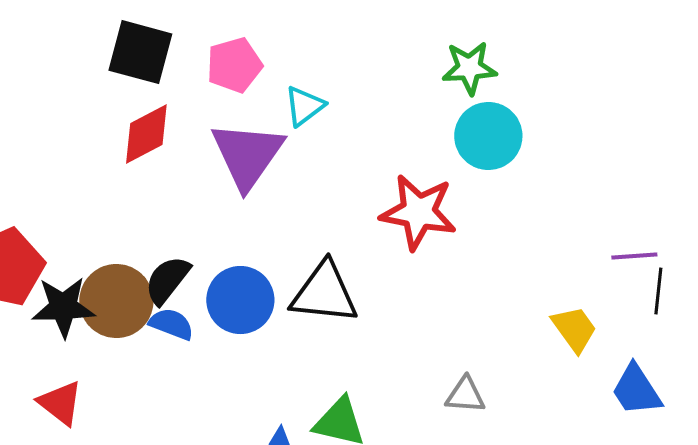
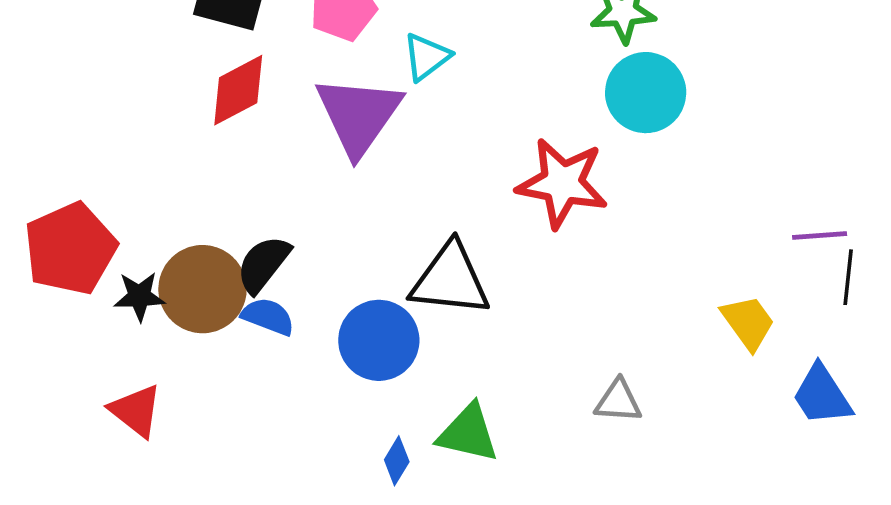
blue circle: (240, 300) -> (379, 340), moved
black star: (63, 307) -> (139, 296), size x0.7

